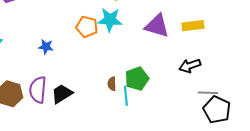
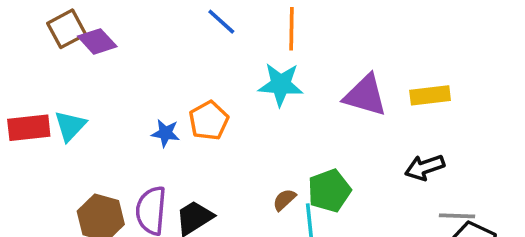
orange pentagon: (87, 27) -> (209, 121), moved, turned 30
brown semicircle: (112, 84) -> (284, 200), turned 48

